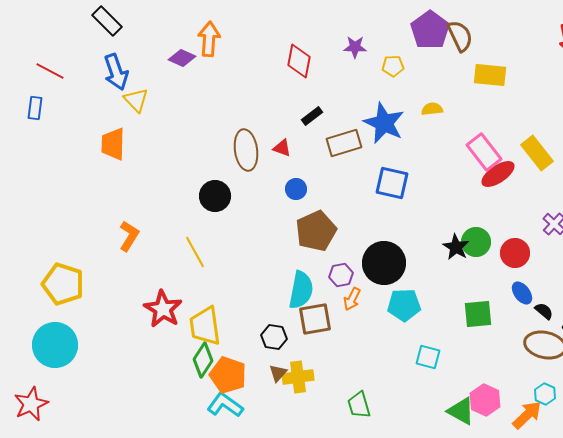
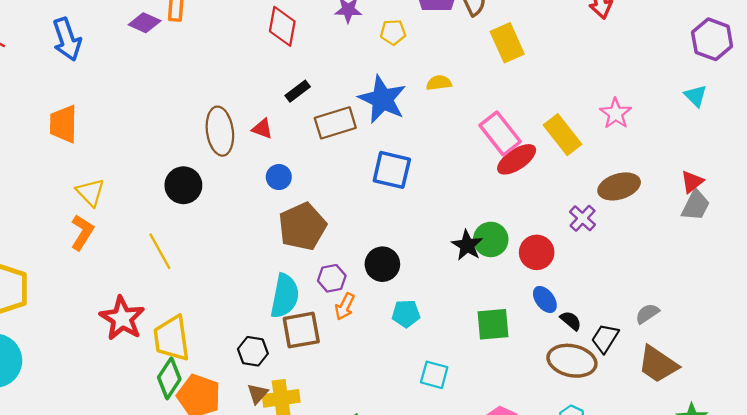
yellow rectangle: (490, 75) -> (507, 43), turned 60
yellow triangle: (136, 100) -> (90, 192), moved
black circle: (384, 263) -> (382, 264), size x0.7
cyan pentagon: (404, 305) -> (406, 314), size x0.7

